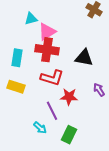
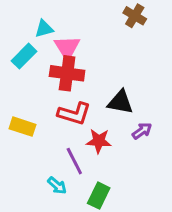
pink triangle: (47, 32) -> (67, 47), turned -30
cyan rectangle: (17, 58) -> (24, 56), moved, turned 36
black triangle: (84, 58) -> (120, 102), moved
purple arrow: (99, 90) -> (142, 131), turned 88

